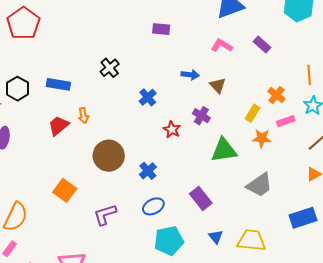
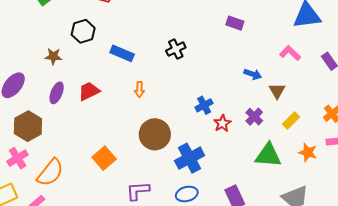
black hexagon: (18, 89) -> (83, 31), moved
blue cross: (148, 97) -> (204, 105), moved
yellow rectangle: (252, 113) -> (291, 120), moved
red trapezoid: (59, 126) -> (89, 91), moved
blue cross: (148, 171) -> (190, 158), size x1.6

